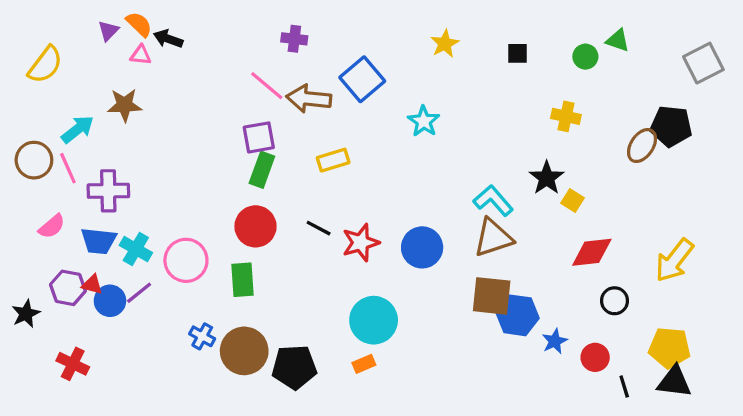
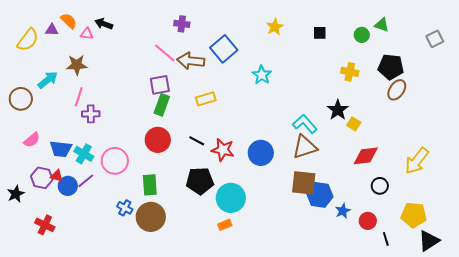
orange semicircle: (139, 24) -> (69, 21), moved
purple triangle: (108, 31) -> (52, 30), moved, turned 48
gray square: (703, 63) -> (435, 39), size x0.7
black pentagon: (671, 126) -> (391, 67), moved
pink line: (68, 168) -> (79, 97), moved, turned 42
purple cross: (108, 191) -> (91, 114), moved, size x0.7
red star: (361, 243) -> (223, 150), turned 30
green rectangle: (243, 280) -> (150, 185), moved
black pentagon: (294, 367) -> (200, 181), moved
black triangle: (674, 382) -> (429, 241), moved, turned -40

